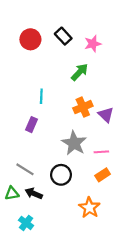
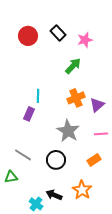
cyan line: (41, 96) -> (38, 96), moved
purple triangle: (106, 115) -> (97, 105), turned 35
pink line: (101, 152) -> (101, 134), moved
black arrow: (34, 193) -> (54, 195), moved
cyan cross: (26, 223) -> (36, 204), moved

